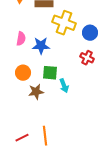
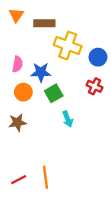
orange circle: (23, 73) -> (23, 92), moved
green square: (50, 73) -> (54, 93), moved, turned -35
brown star: (36, 92) -> (17, 122), moved

